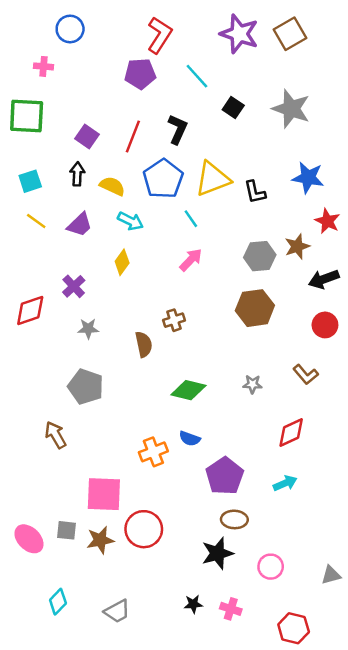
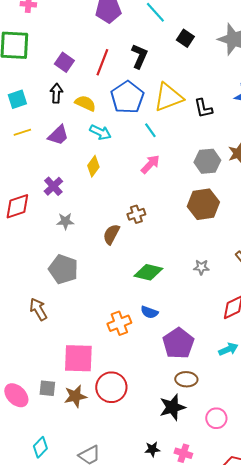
yellow line: (36, 221) -> (22, 132), turned -54
brown semicircle: (144, 344) -> (111, 234), turned -140

